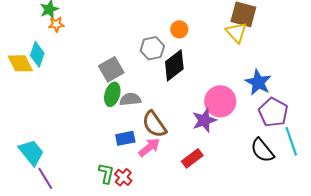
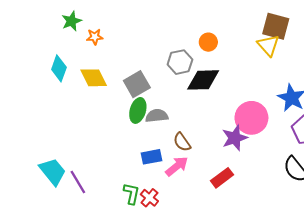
orange star: (56, 24) -> (95, 37), moved
yellow diamond: (20, 63) -> (94, 78), moved
black diamond: (174, 65) -> (203, 80), turned 36
brown semicircle: (154, 124) -> (182, 142), size x0.7
purple line: (45, 178) -> (78, 182), moved

